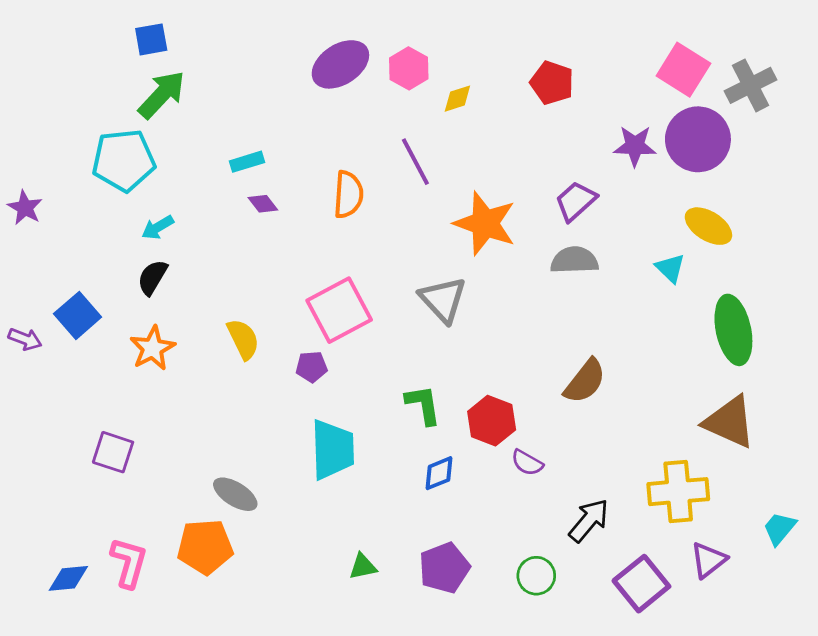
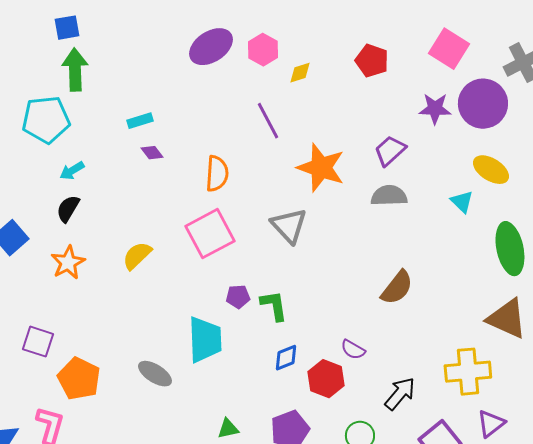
pink square: (683, 70) -> (449, 49), moved
green arrow: (162, 95) -> (75, 70), turned -45
orange semicircle: (348, 195) -> (217, 174), moved
yellow semicircle: (243, 339) -> (137, 256), turned -108
purple pentagon: (312, 367) -> (238, 297), moved
red hexagon: (492, 421) -> (326, 379), moved
gray ellipse: (235, 494) -> (155, 374), moved
orange pentagon: (205, 547) -> (79, 379), moved, turned 30

